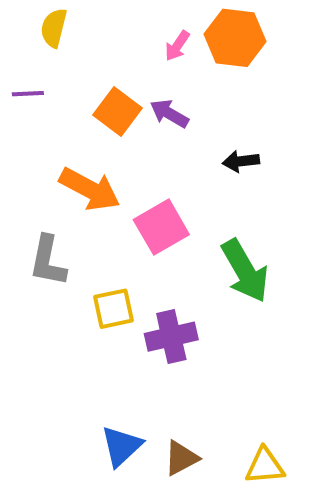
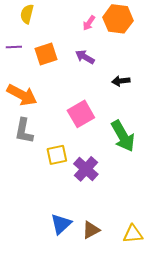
orange square: (117, 112) -> (46, 54), moved, turned 35
orange arrow: (90, 189) -> (22, 95), moved
purple cross: (171, 337) -> (86, 169), turned -35

